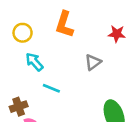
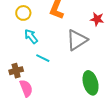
gray triangle: (93, 62) -> (77, 40), size x1.6

